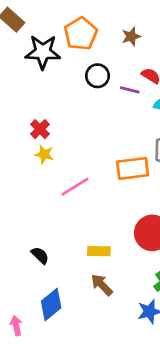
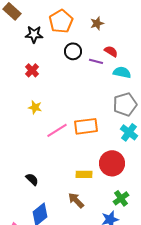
black star: (43, 52) -> (34, 34), size x0.7
red cross: (40, 129) -> (32, 70), moved
orange rectangle: (133, 168) -> (86, 126), moved
yellow rectangle: (99, 251) -> (84, 174), moved

